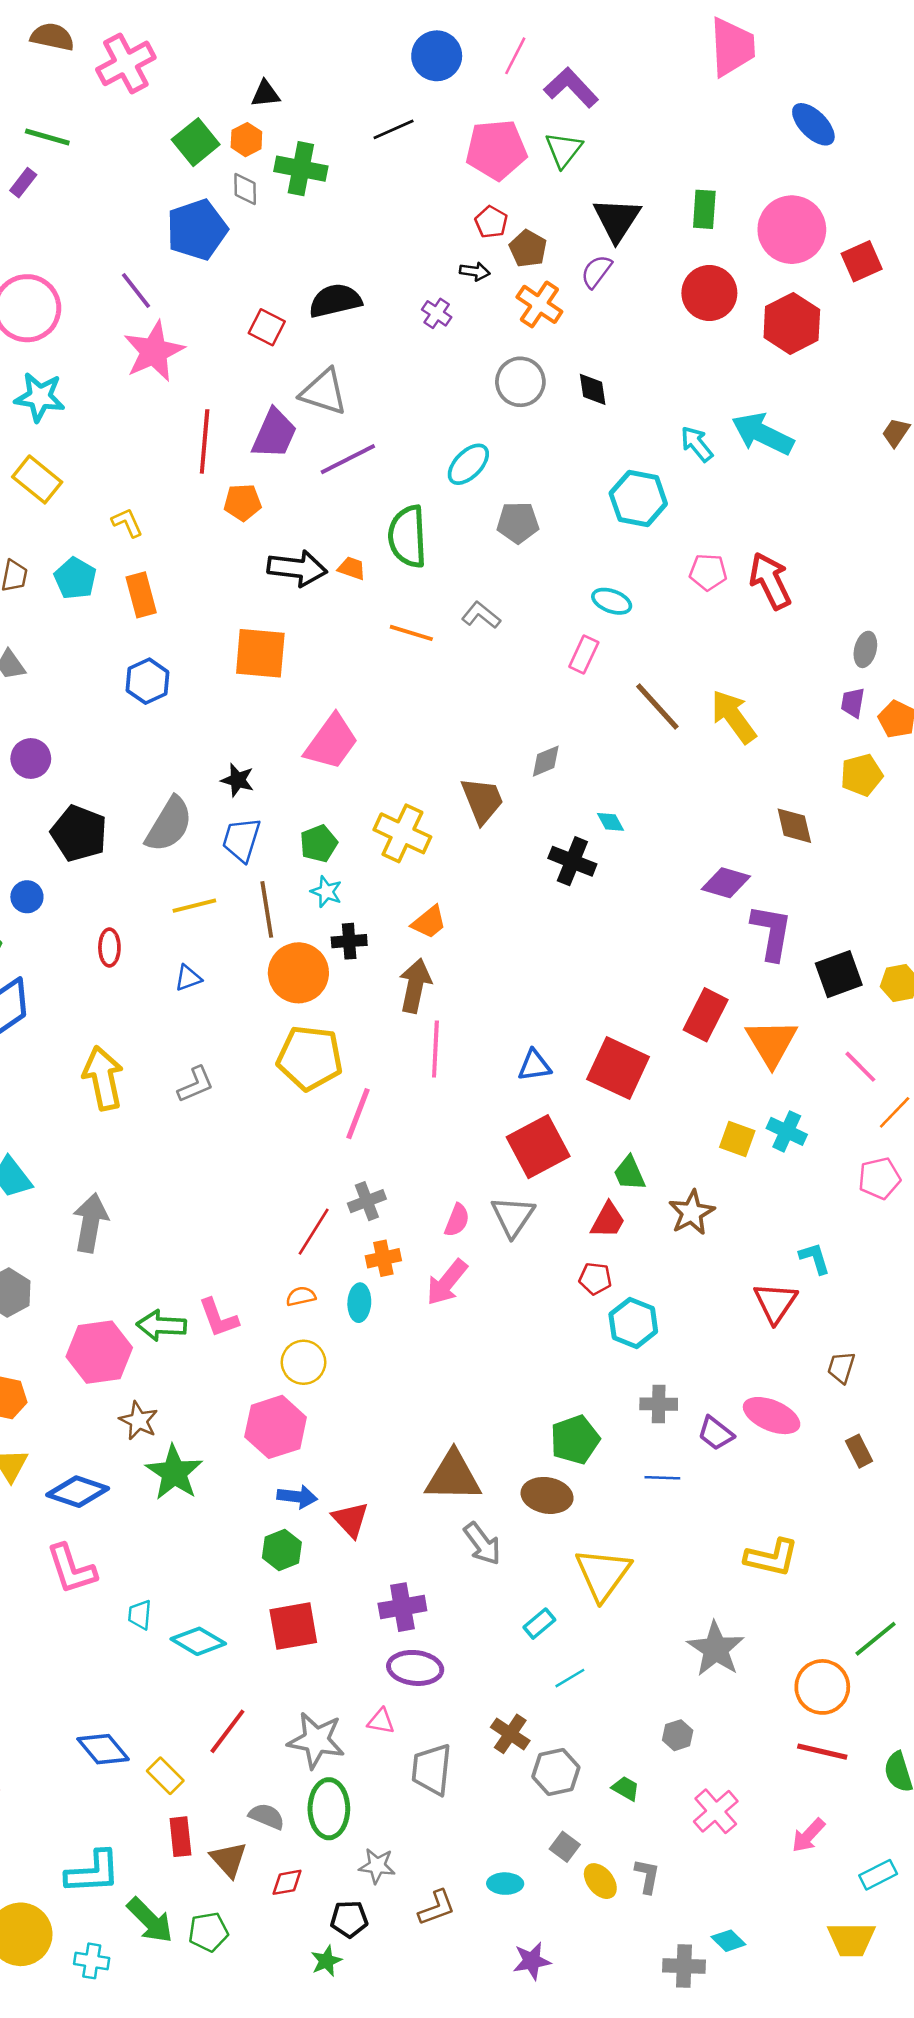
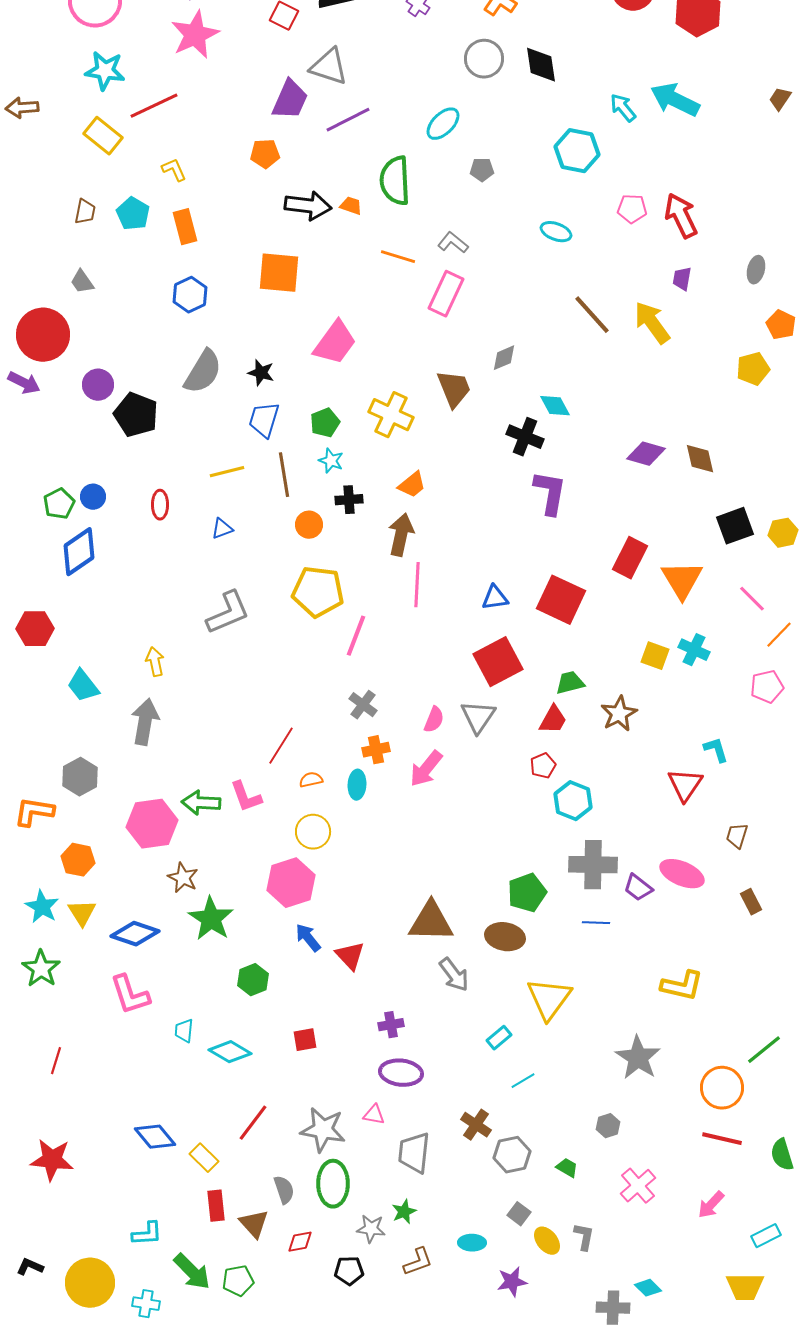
black diamond: (593, 389) -> (541, 65), size x1.4
red line: (205, 441) -> (154, 106), moved, turned 60
gray pentagon: (518, 523) -> (482, 170), size x0.7
pink rectangle: (584, 654) -> (446, 294), moved, size x1.5
purple trapezoid: (853, 703) -> (682, 279), moved
purple circle: (31, 759) -> (98, 385), moved
cyan diamond: (610, 822) -> (555, 406), size x1.4
gray semicircle: (169, 824) -> (203, 372), moved
brown diamond: (794, 826) -> (700, 459), moved
blue circle: (27, 897) -> (93, 497), moved
purple L-shape: (772, 932) -> (550, 493), moved
orange circle: (298, 973) -> (309, 525), size x0.6
yellow arrow: (103, 1078) -> (155, 662), moved, size x0.6
gray L-shape: (196, 1084) -> (228, 613), size x1.5
green trapezoid: (629, 1173) -> (570, 683), turned 100
gray cross: (367, 1201) -> (363, 705), turned -32
red line: (314, 1232) -> (281, 746), moved
red pentagon: (595, 1279) -> (543, 766), turned -30
gray cross: (659, 1404) -> (593, 865), size x1.6
blue arrow: (297, 1497) -> (308, 938), turned -136
green hexagon: (282, 1550) -> (253, 980), moved
purple cross: (402, 1607) -> (391, 1025), size x0.7
red square: (293, 1626) -> (305, 1040), size x0.6
gray semicircle: (267, 1816) -> (284, 1190), turned 48
cyan L-shape: (93, 1872) -> (147, 1234), size x0.7
green star: (326, 1961) -> (404, 1212), moved
purple star: (532, 1961) -> (512, 1282), moved

